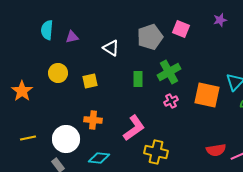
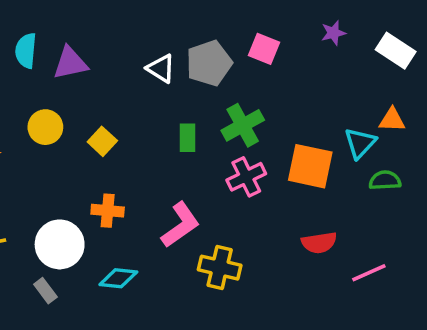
purple triangle: (72, 37) -> (70, 63), size x1.5
white triangle: (111, 48) -> (161, 68), moved
yellow square: (90, 81) -> (102, 141), turned -35
pink cross: (171, 101) -> (246, 177), size x1.5
red semicircle: (216, 150) -> (319, 243), moved

